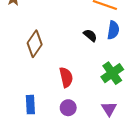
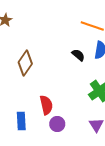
red semicircle: (66, 77) -> (46, 105), moved

